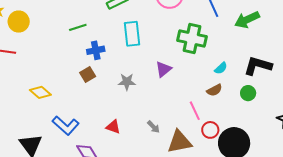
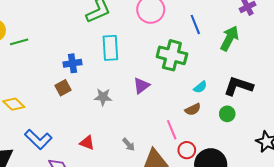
green arrow: (247, 20) -> (229, 38), turned 140
green line: (78, 27) -> (19, 42), moved

